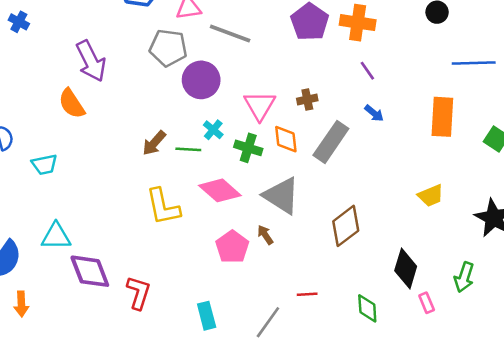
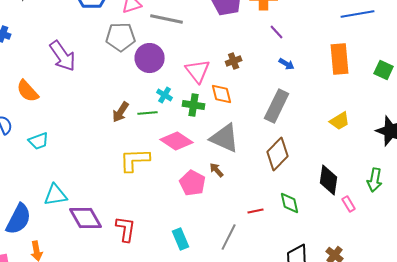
orange semicircle: (72, 104) -> (28, 91), moved
gray rectangle: (331, 142) -> (277, 106), moved
yellow L-shape: (163, 207) -> (135, 160), turned 108
green diamond: (367, 308) -> (290, 203), moved

